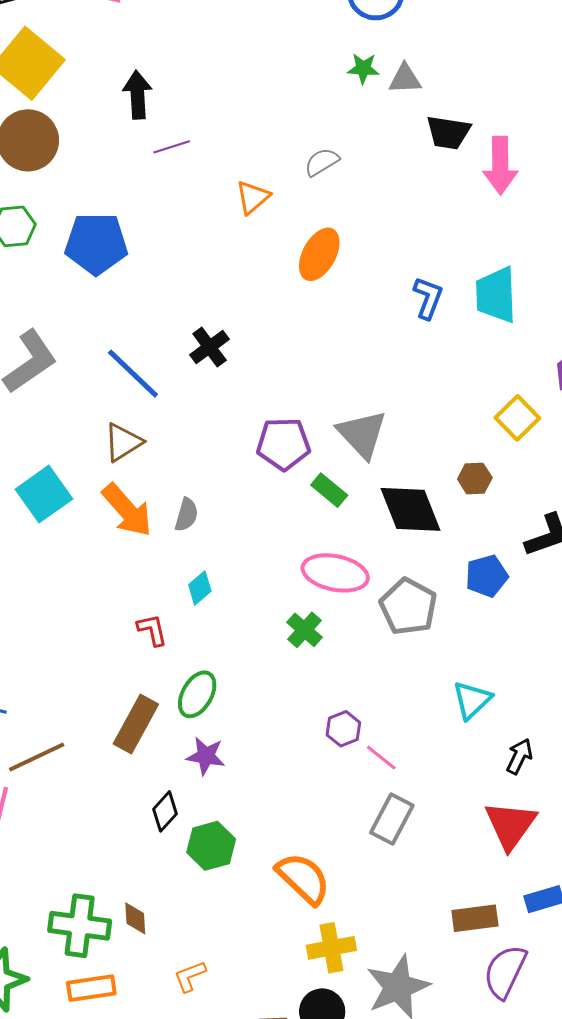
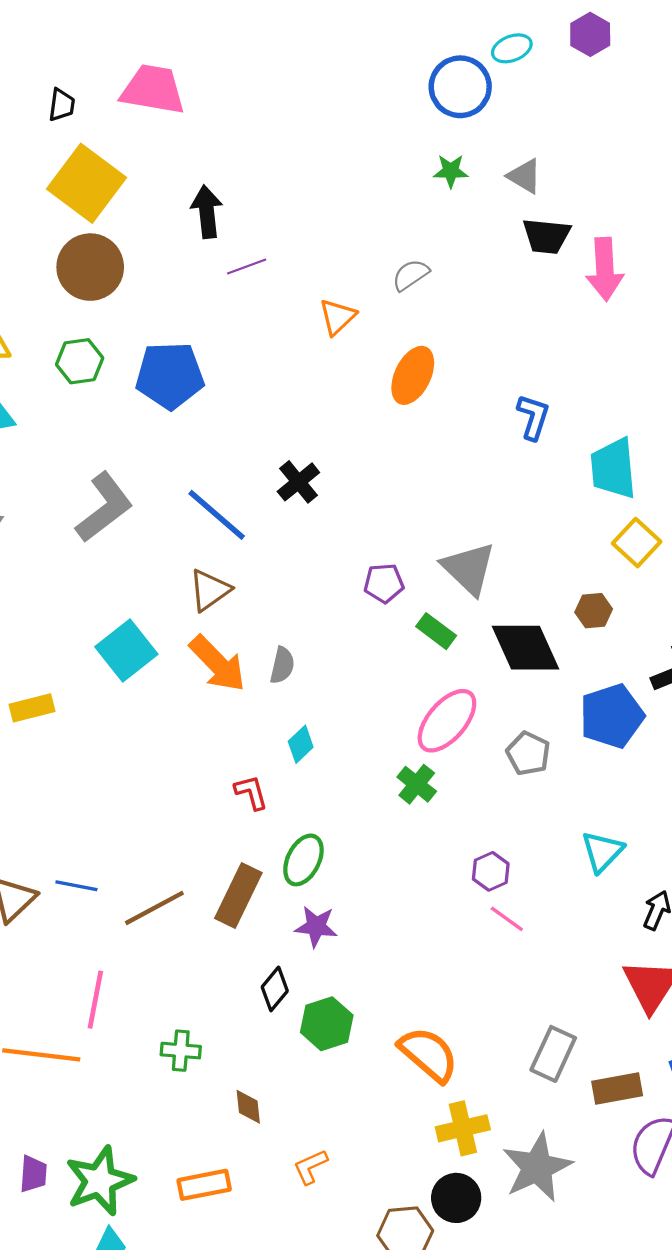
gray triangle: (405, 79) -> (525, 176), moved, turned 36
cyan trapezoid: (496, 295) -> (613, 468), moved
purple pentagon: (283, 444) -> (384, 583), size x0.7
pink ellipse: (335, 573) -> (447, 721), turned -58
blue pentagon: (487, 576) -> (612, 716), size x1.4
gray pentagon: (408, 607) -> (528, 753), size x0.7
purple hexagon: (343, 729) -> (491, 871), moved
brown line: (37, 757) -> (154, 908), moved
gray rectangle: (392, 819) -> (553, 1054), moved
green cross: (80, 926) -> (181, 1051), moved, size x0.6

